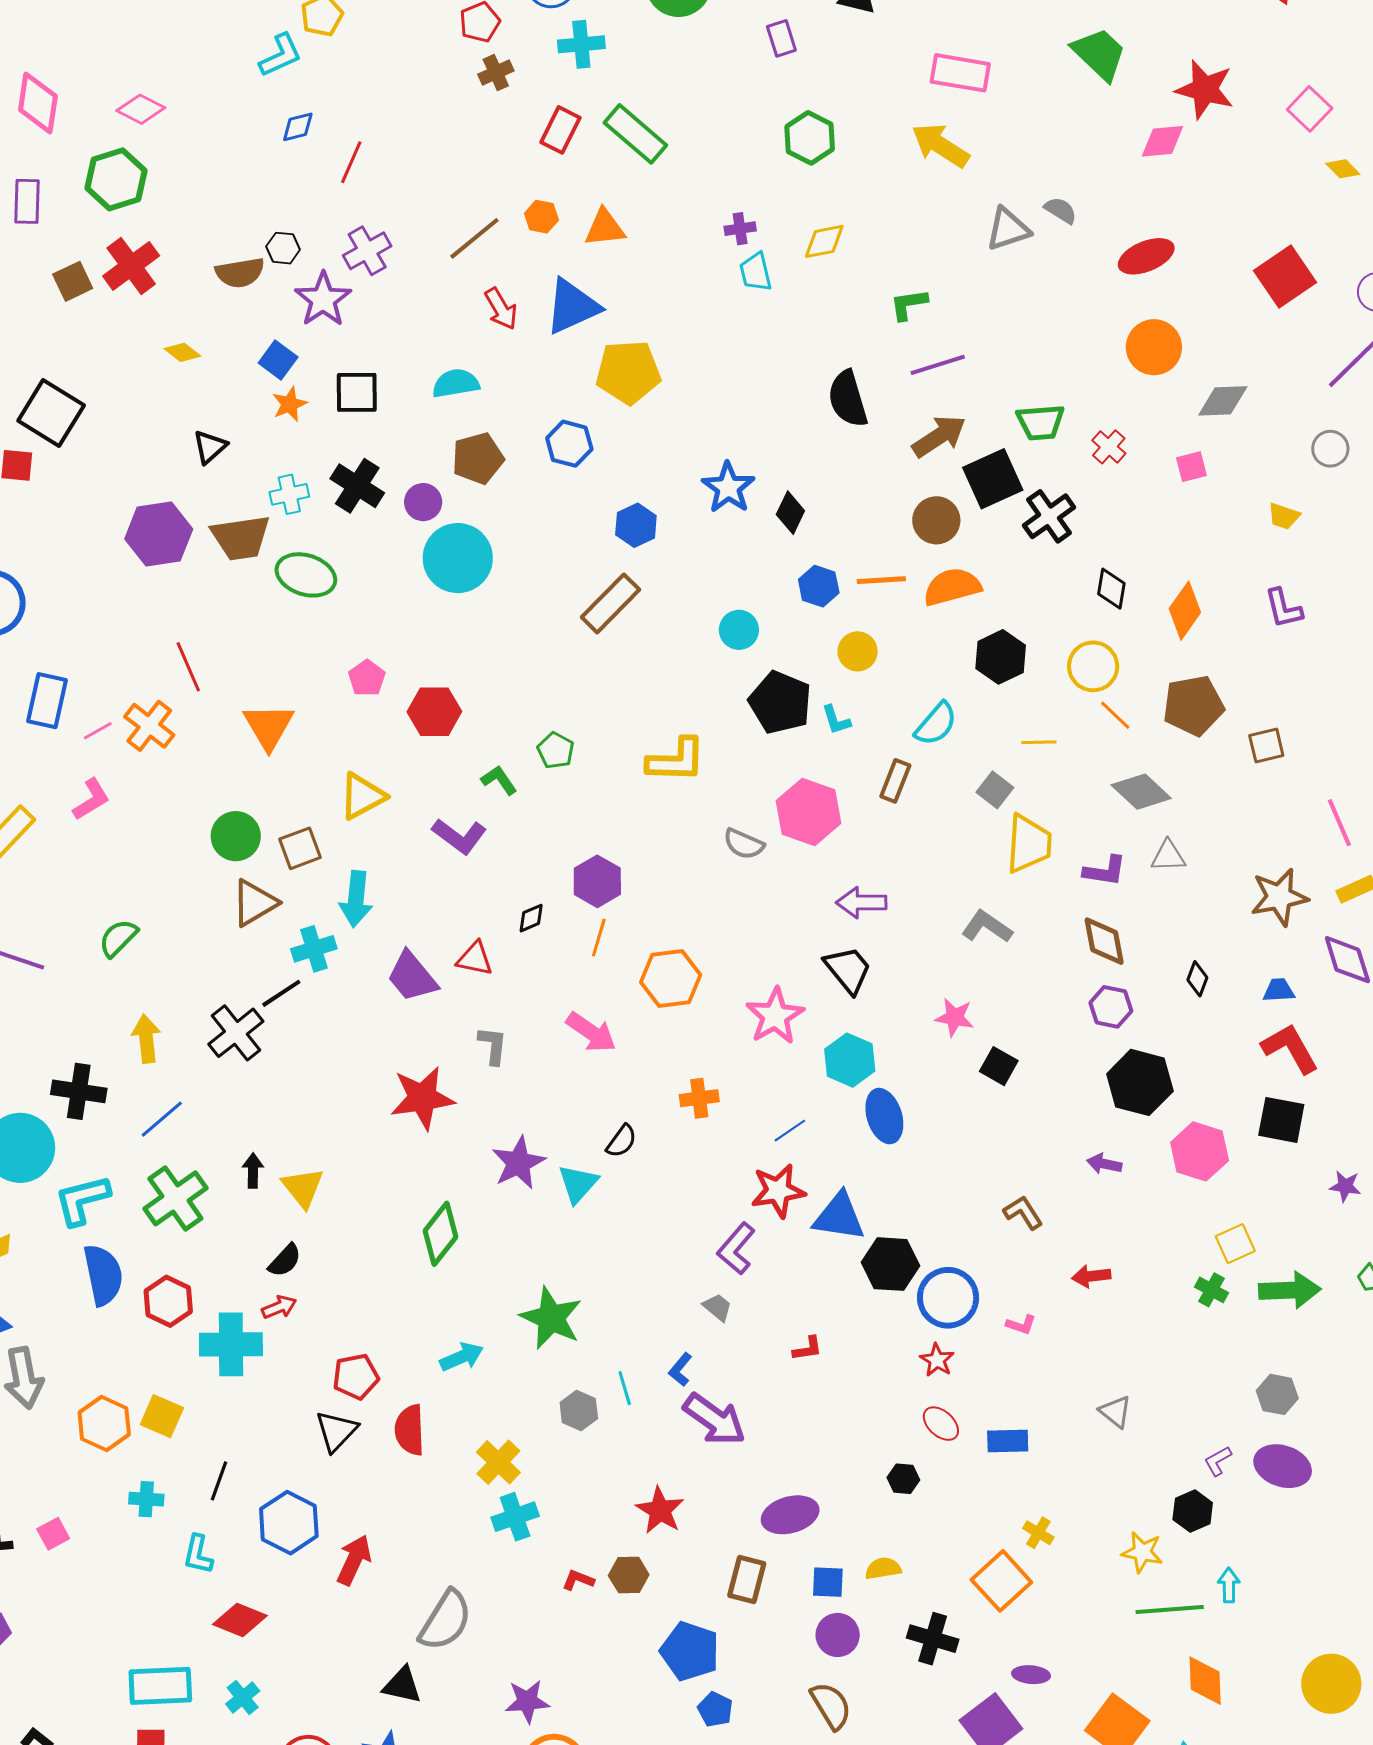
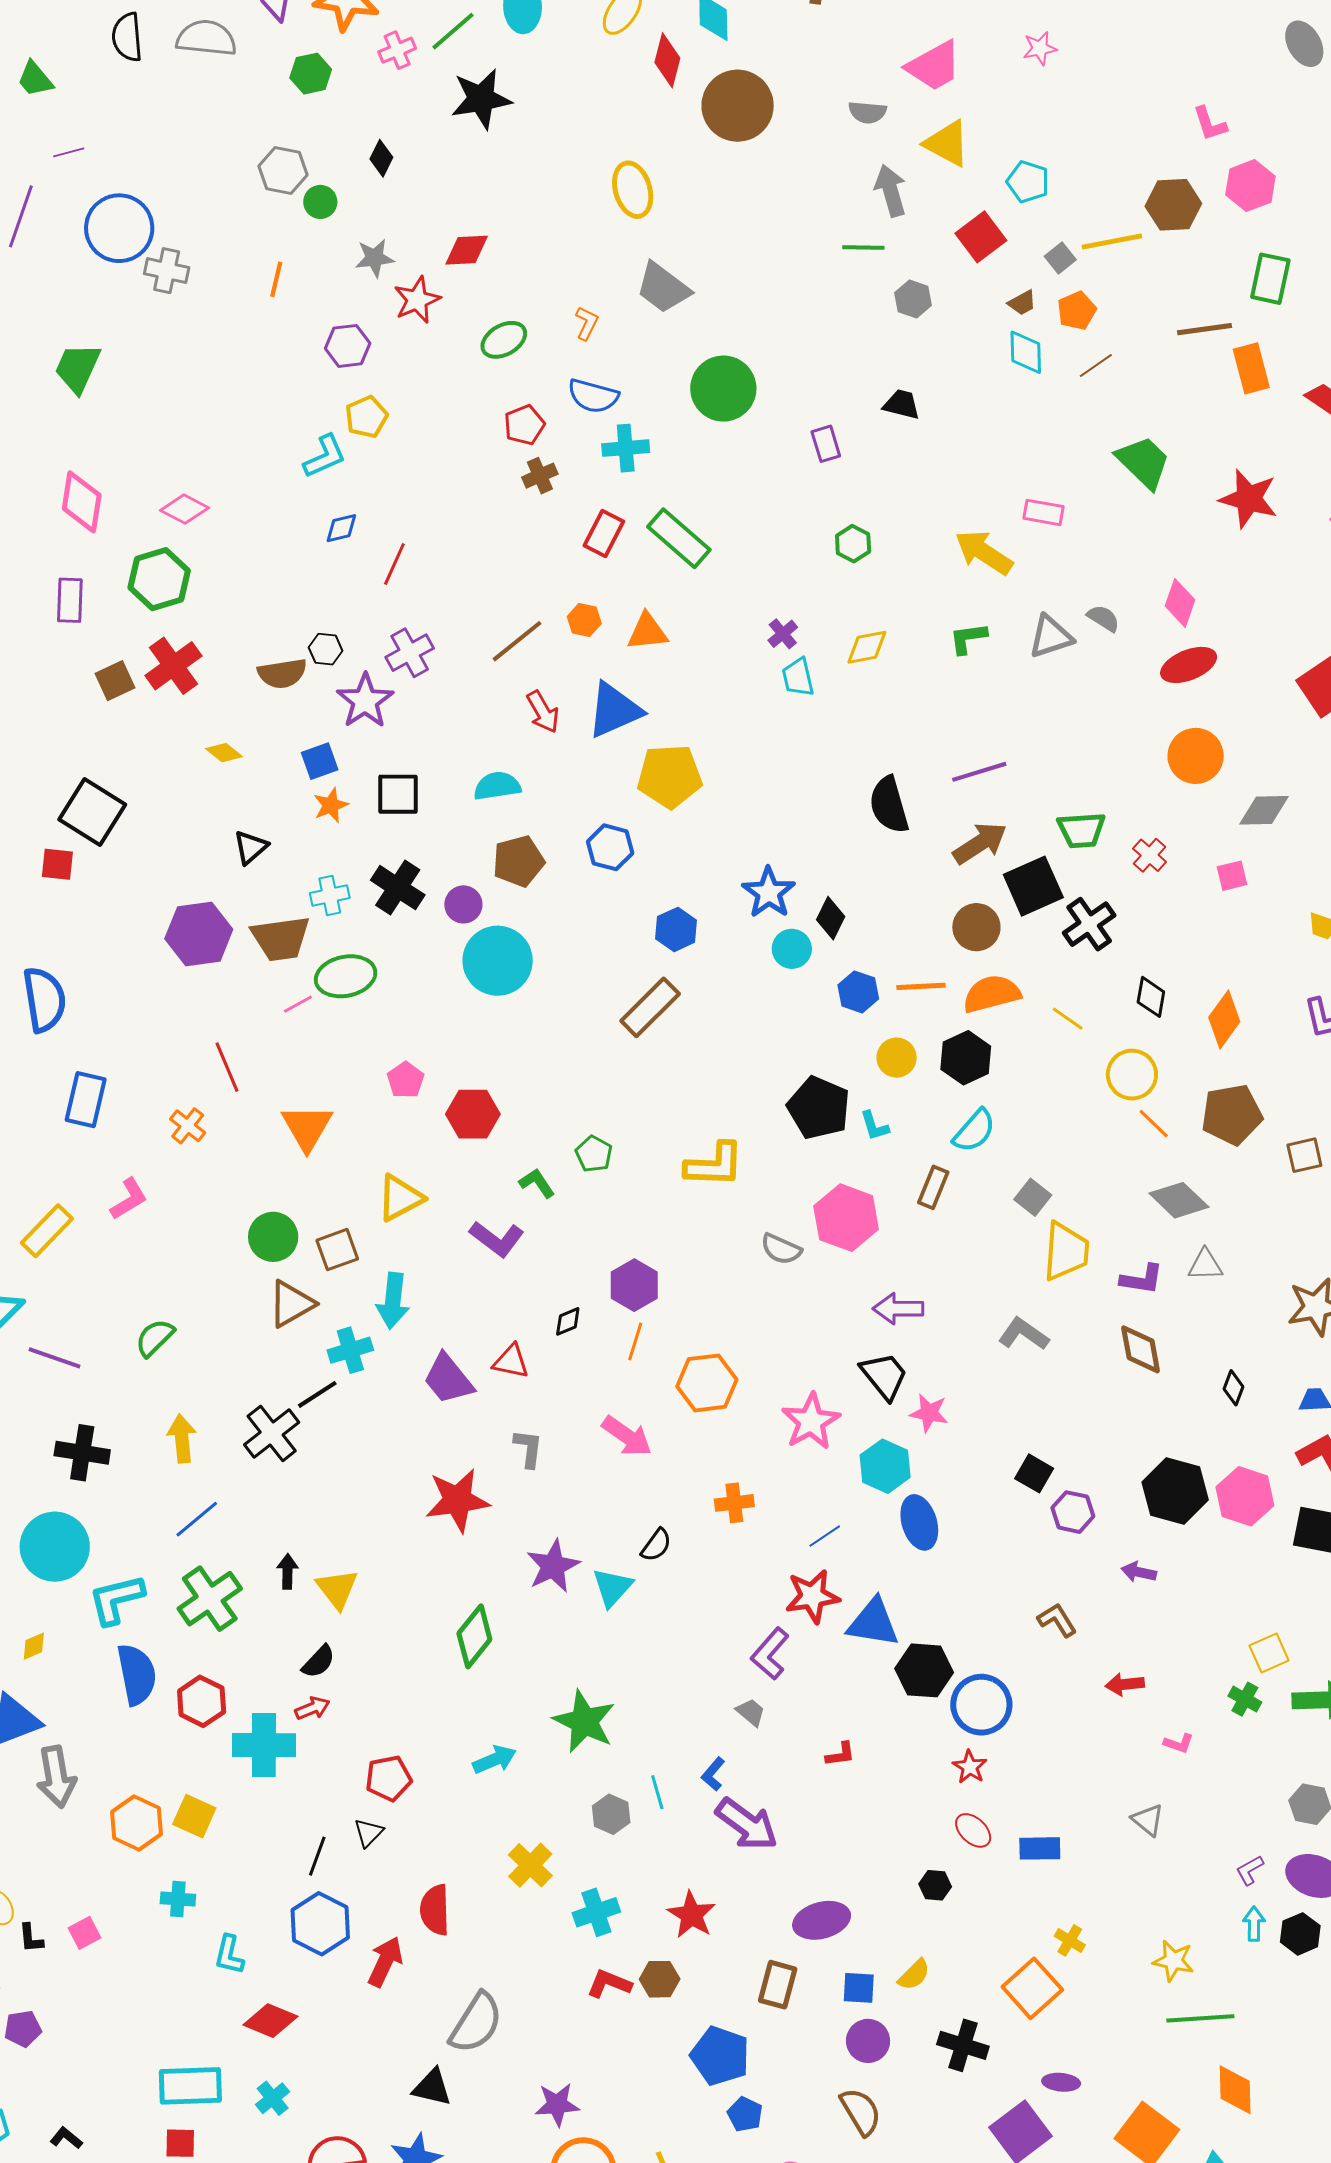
pink rectangle: (960, 73) -> (1044, 512), moved, size x0.7
green hexagon: (810, 138) -> (853, 544), size x0.7
pink diamond: (1162, 141) -> (1180, 603), moved, turned -66
purple cross: (740, 229) -> (783, 634), turned -32
green L-shape: (909, 304) -> (968, 638), moved
blue square: (278, 360) -> (320, 761), turned 33
green ellipse: (306, 575) -> (346, 976), turned -30
cyan circle: (739, 630) -> (792, 949), moved
black hexagon: (1001, 657) -> (966, 1058), moved
orange cross: (149, 726) -> (188, 1126), size x0.7
pink line: (98, 731) -> (298, 1004), moved
yellow line: (1039, 742) -> (1068, 1019), moved, turned 36
purple hexagon: (1111, 1007) -> (1073, 1512), moved
pink star: (955, 1017) -> (929, 1413), moved
black cross: (79, 1091) -> (82, 1453), moved
pink hexagon: (1200, 1151) -> (1245, 1496), moved
pink L-shape: (1021, 1325) -> (1179, 1743), moved
red semicircle: (410, 1430) -> (435, 1910), moved
black triangle: (336, 1431) -> (369, 1833), size x0.7
black line: (219, 1481) -> (317, 1856), moved
black hexagon: (1193, 1511) -> (1300, 1934), moved
cyan cross: (515, 1517) -> (596, 1912), moved
yellow semicircle: (883, 1568) -> (914, 1975), turned 144
red L-shape: (578, 1580) -> (609, 1984), size x1.4
cyan arrow: (1229, 1585) -> (1254, 1924), moved

